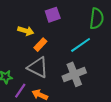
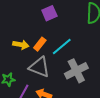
yellow arrow: (26, 31) -> (21, 45), moved
cyan line: (81, 45) -> (62, 46), moved

